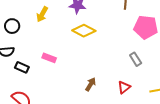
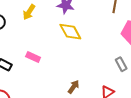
yellow diamond: (84, 31) -> (70, 32), turned 30

